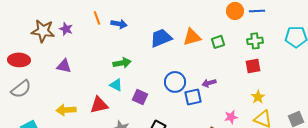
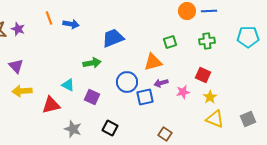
orange triangle: (192, 37) -> (153, 62), moved
green arrow: (122, 63) -> (92, 63), moved
purple triangle: (64, 66) -> (16, 66), turned 35
red square: (253, 66) -> (203, 75), moved, turned 35
yellow arrow: (66, 110) -> (22, 91), moved
pink star: (231, 117) -> (183, 92), moved

